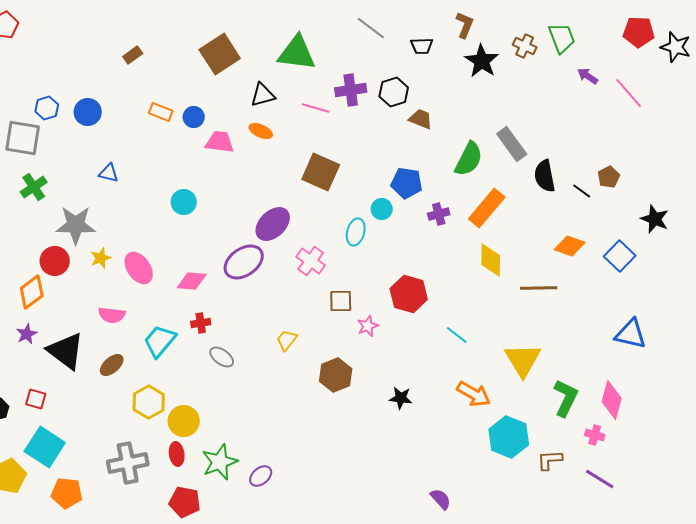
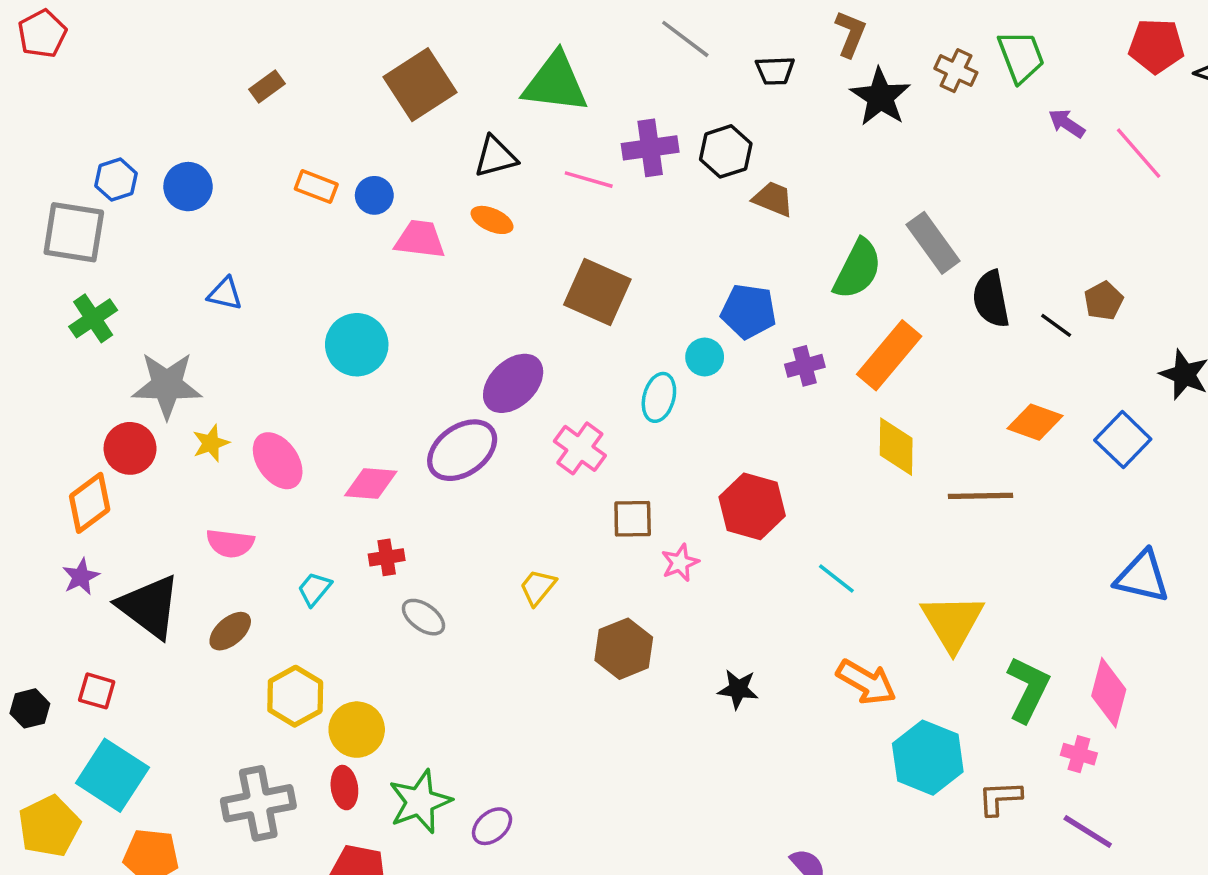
cyan circle: (184, 202) -> (357, 345), size x1.4
cyan trapezoid: (160, 341) -> (315, 589), size x0.6

